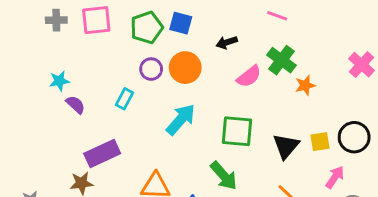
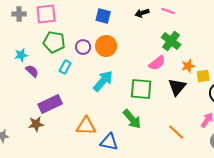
green pentagon: (147, 28) -> (54, 42), moved, turned 30
black arrow: (227, 42) -> (142, 13), moved
pink semicircle: (249, 76) -> (157, 63), moved
orange star: (305, 85) -> (188, 66), moved
yellow square: (320, 142) -> (203, 76), moved
black triangle: (286, 146) -> (177, 87), moved

